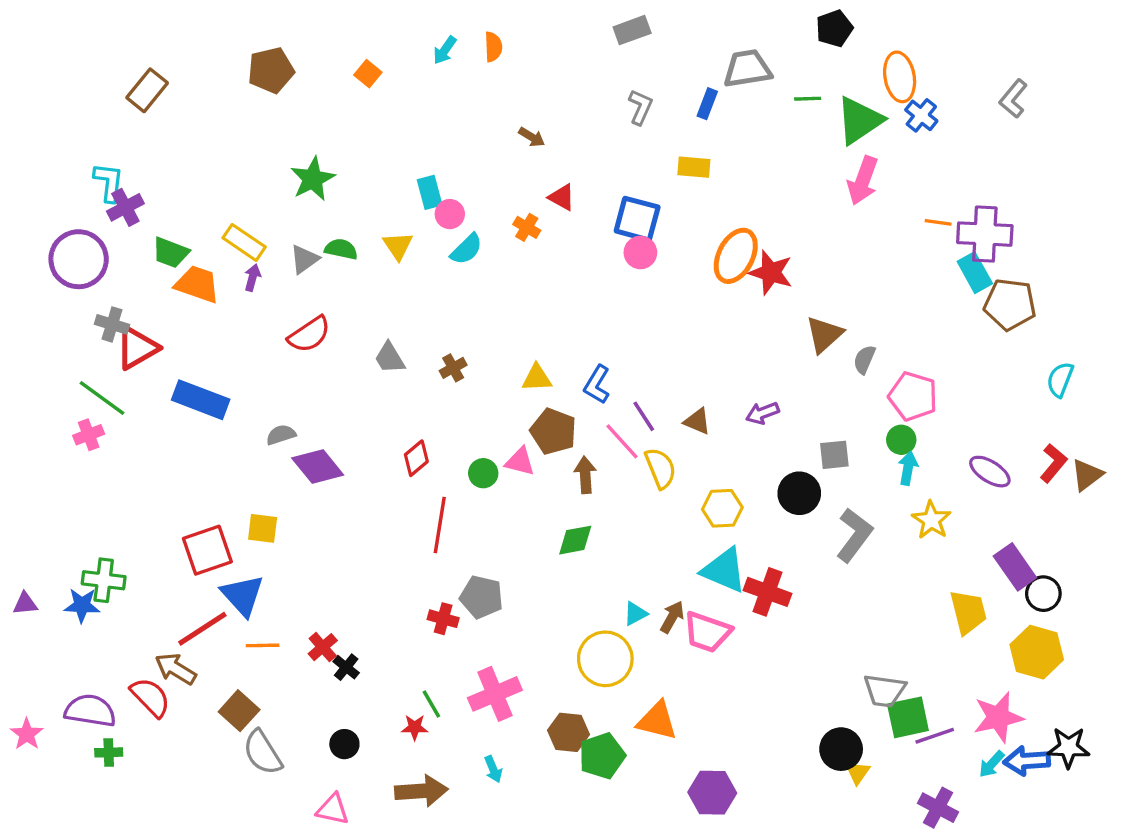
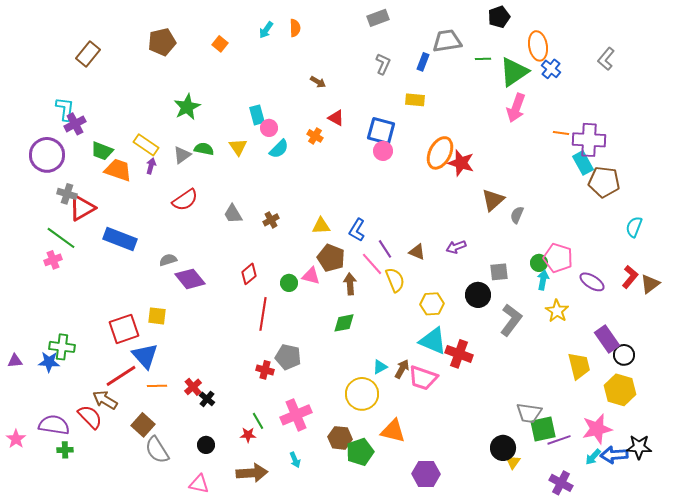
pink pentagon: (913, 396) -> (558, 258), moved

